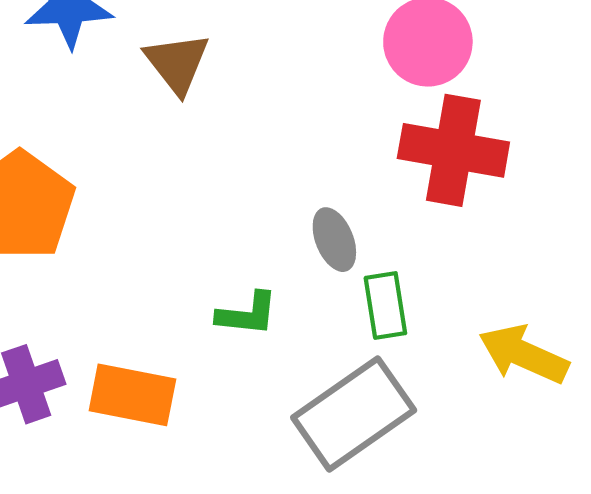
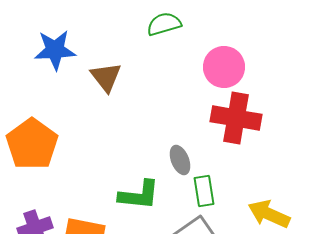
green L-shape: (247, 314) -> (139, 195), size x1.4

